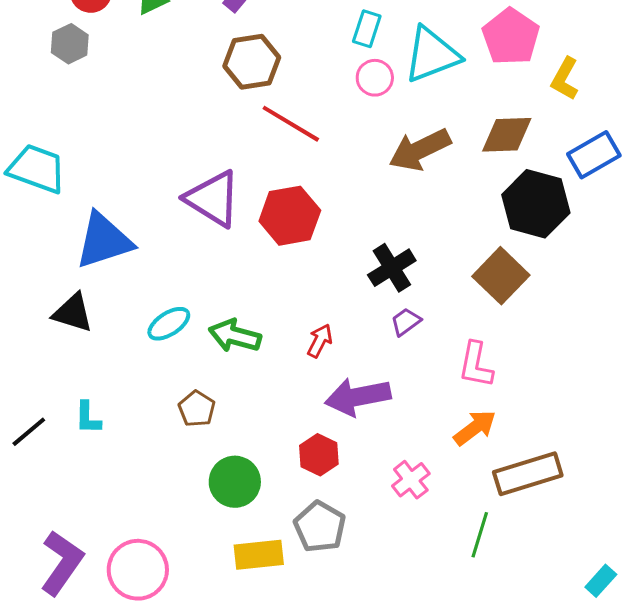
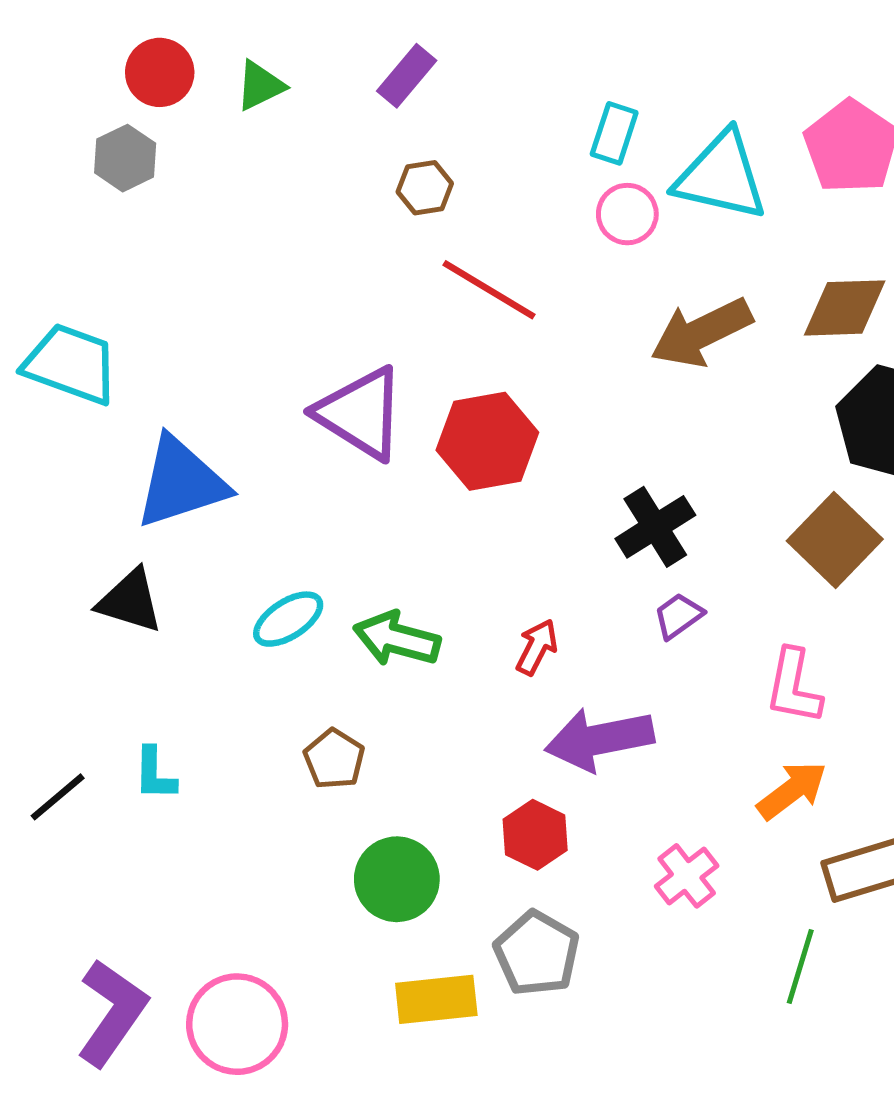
cyan triangle: (432, 55) -> (721, 176), turned 34
brown hexagon: (252, 62) -> (425, 188), size x0.6

